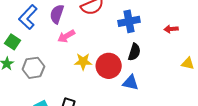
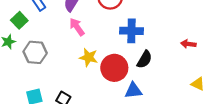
blue cross: (129, 21) -> (131, 31), moved
pink arrow: (66, 36) -> (77, 27), turned 72
blue triangle: (131, 83) -> (133, 91), turned -30

